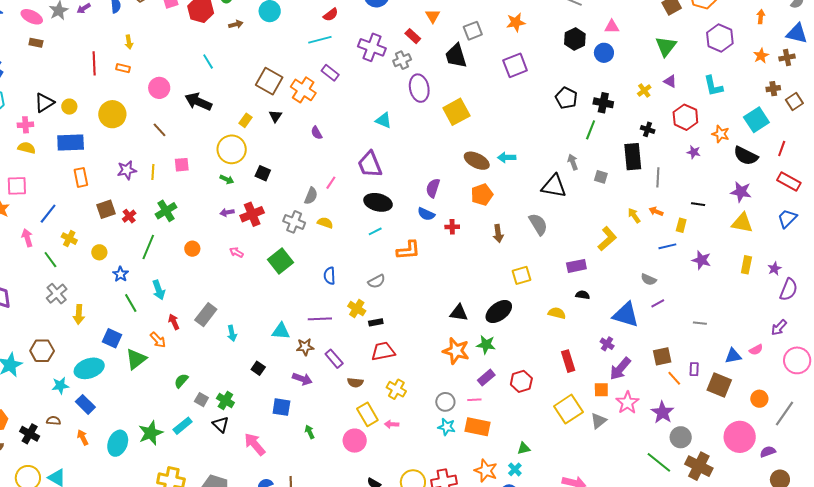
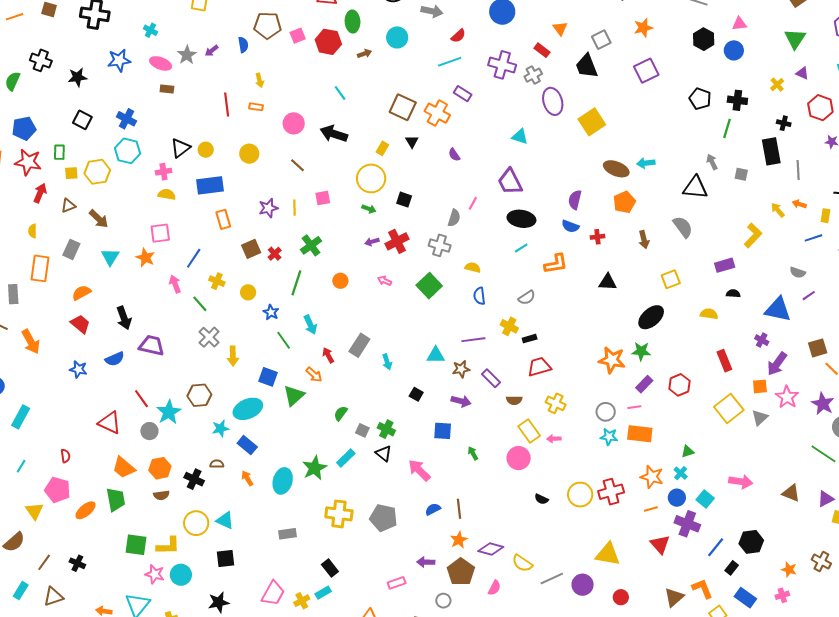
yellow circle: (112, 114) -> (249, 154), size x0.7
yellow semicircle: (325, 223) -> (473, 267), moved
black triangle: (459, 313) -> (608, 282), moved

